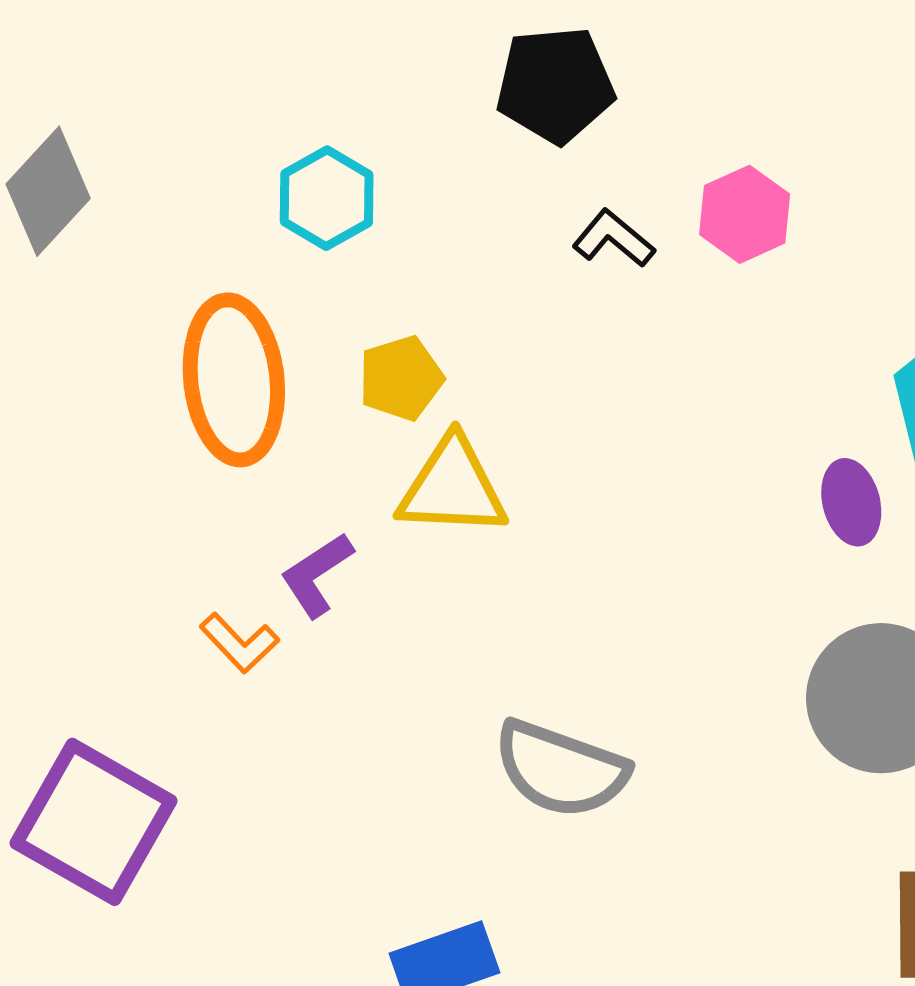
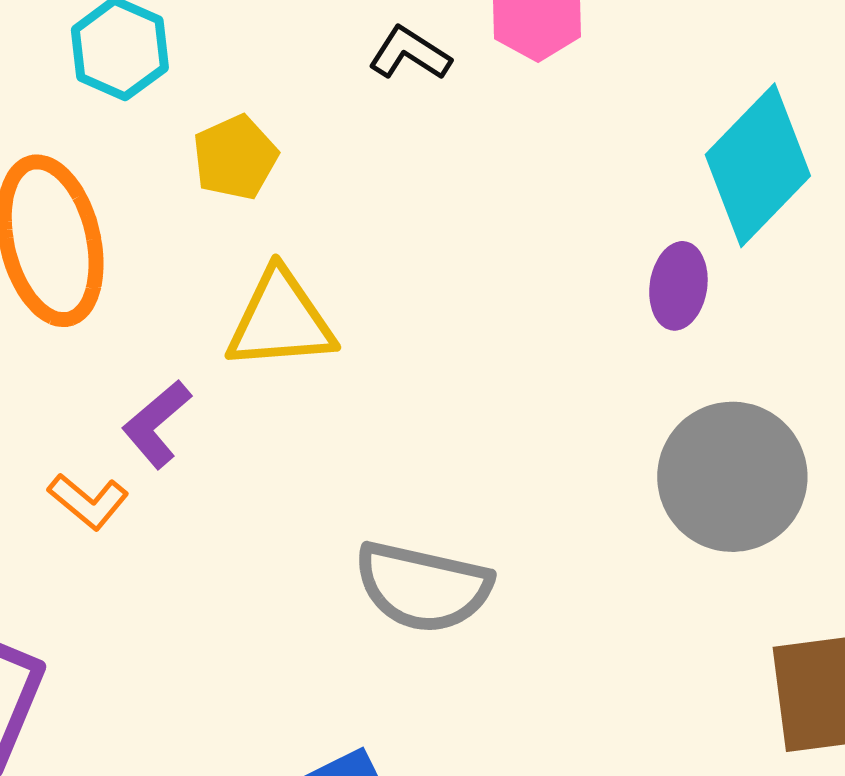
yellow pentagon: (401, 378) -> (235, 157), moved
purple ellipse: (851, 502) -> (678, 286), turned 30

